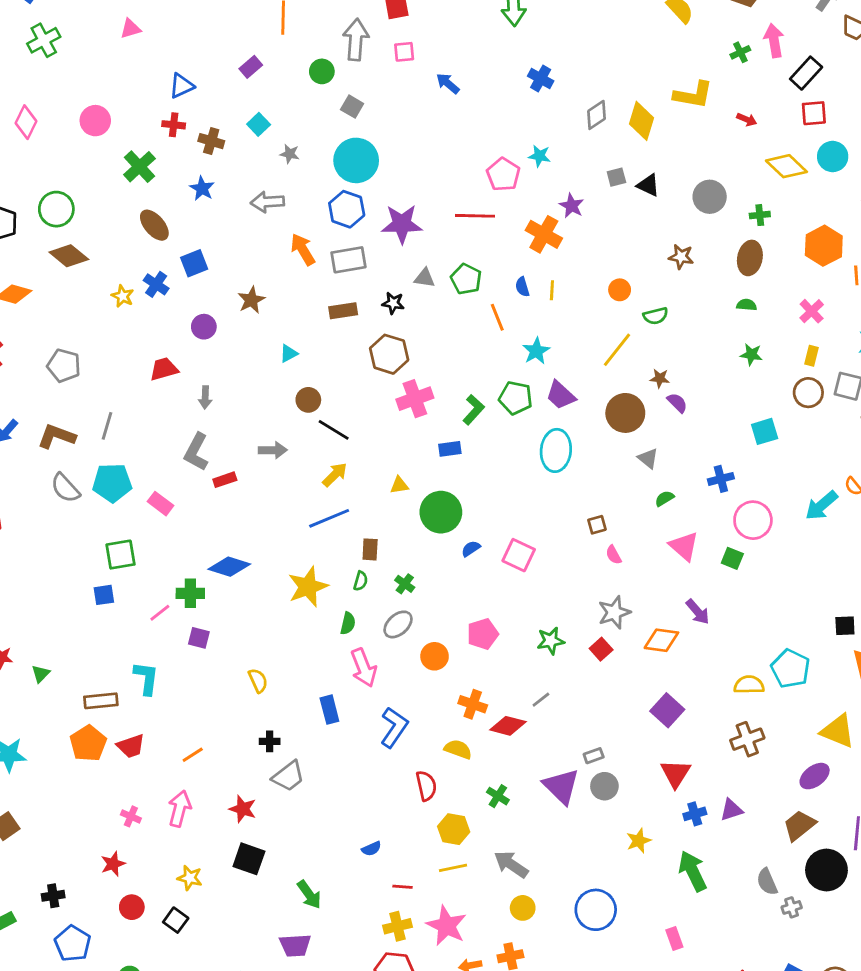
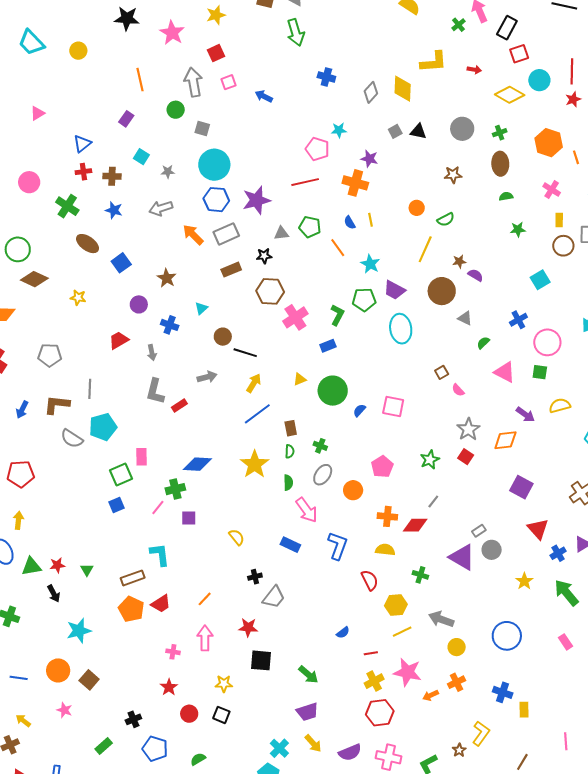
blue cross: (156, 284) -> (170, 325), moved
pink rectangle: (160, 504) -> (142, 457), moved, turned 66
yellow semicircle: (749, 685) -> (560, 406), moved
blue rectangle: (329, 710) -> (290, 545), turned -36

